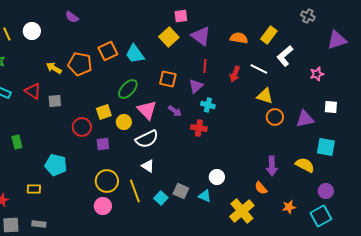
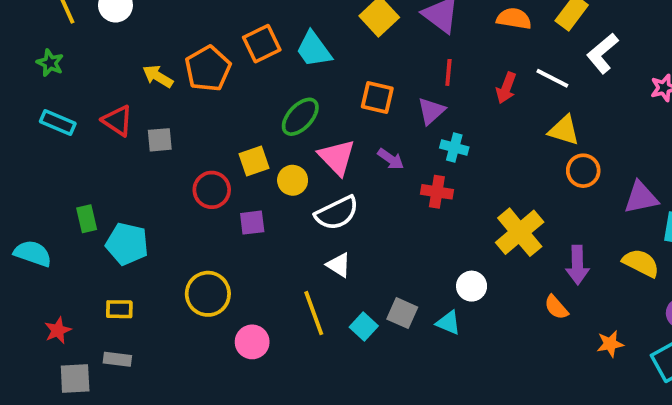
orange pentagon: (80, 64) -> (208, 69), turned 30
purple triangle: (305, 119) -> (641, 198), moved
cyan pentagon: (56, 165) -> (127, 244), moved
yellow circle: (107, 181) -> (208, 294), moved
yellow cross: (242, 211) -> (520, 232), moved
gray rectangle: (39, 224) -> (117, 359), moved

